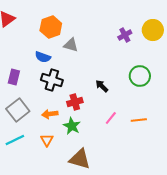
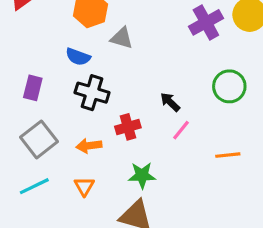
purple cross: (125, 35) -> (206, 22), size x1.5
pink line: (111, 118) -> (181, 130), moved
green star: (72, 126) -> (142, 175), moved, turned -30

